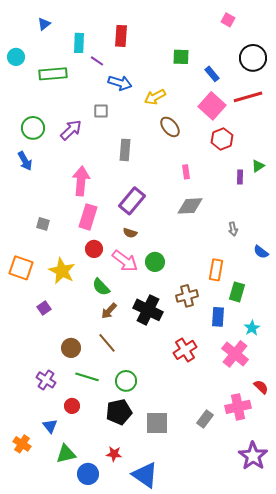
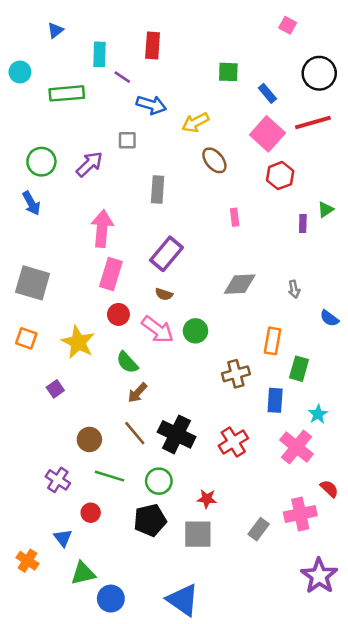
gray diamond: (190, 206) -> (240, 284), moved
gray square: (43, 224) -> (33, 283), moved, size x2.0
orange square: (21, 268) -> (26, 338), size x0.7
black cross: (148, 310) -> (177, 434), moved
red star: (114, 454) -> (207, 499), moved

